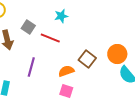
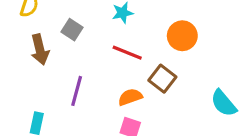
red line: (50, 38) -> (127, 53), moved
orange circle: (117, 54) -> (182, 36), moved

